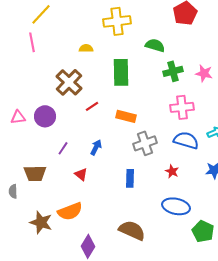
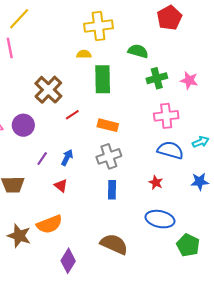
yellow semicircle: (86, 48) -> (84, 54), moved
gray cross: (145, 143) -> (109, 156), moved
blue arrow: (96, 147) -> (67, 158), moved

